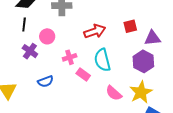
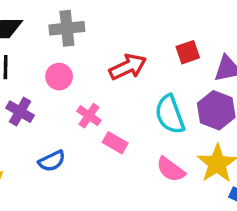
pink circle: (47, 36) -> (59, 77), moved
pink cross: (70, 57) -> (89, 116), turned -32
cyan semicircle: (102, 60) -> (170, 114), moved

